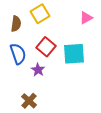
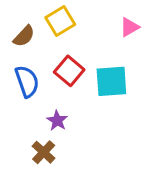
brown semicircle: (16, 24) -> (24, 36), turned 35
purple star: (38, 70) -> (57, 121), moved

